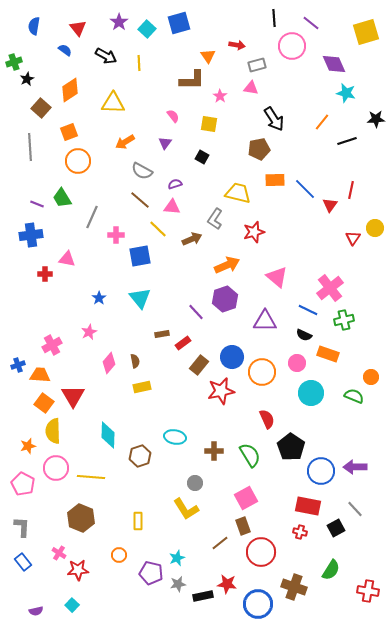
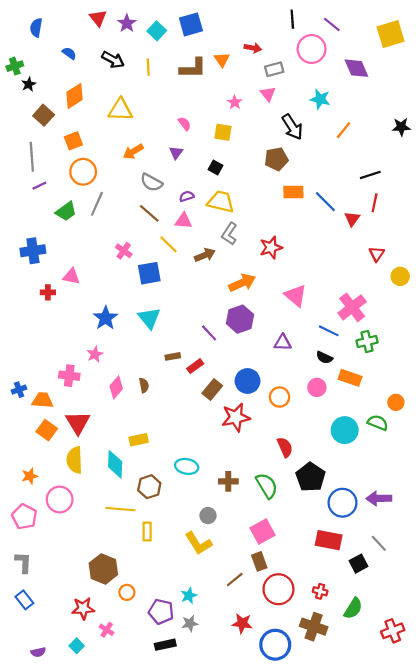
red triangle: (78, 28) -> (98, 18), moved
brown L-shape: (192, 80) -> (193, 68), moved
pink triangle: (251, 88) -> (268, 94), turned 42
cyan star: (346, 93) -> (320, 99), moved
black line: (347, 141) -> (370, 175), moved
yellow trapezoid: (238, 193) -> (221, 202), moved
green trapezoid: (62, 198) -> (66, 211), turned -95
purple line: (37, 204) -> (39, 186), moved, turned -48
gray line: (92, 217) -> (97, 204), moved
yellow circle: (375, 228) -> (400, 276), moved
pink cross: (116, 235) -> (124, 251), turned 35
blue star: (99, 298) -> (106, 318), size x1.6
purple triangle: (265, 321) -> (283, 343), size x0.7
pink cross: (52, 345) -> (69, 376), moved, turned 36
orange circle: (262, 372) -> (280, 397), size x0.7
yellow rectangle: (142, 387) -> (139, 440), moved
cyan circle: (311, 393) -> (345, 430), moved
yellow semicircle: (53, 431) -> (75, 460), moved
yellow line: (91, 477) -> (120, 509), moved
brown hexagon: (81, 518) -> (103, 569), moved
yellow rectangle: (138, 521) -> (147, 532), moved
red cross: (300, 532) -> (320, 591), moved
pink cross: (59, 553) -> (107, 630), moved
red cross: (368, 591) -> (393, 631), turned -30
black rectangle: (203, 596) -> (165, 645), moved

